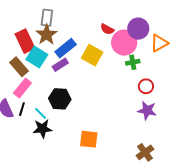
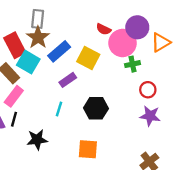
purple rectangle: (60, 65) -> (68, 80), moved
black hexagon: (60, 99) -> (96, 108), moved
cyan line: (41, 113) -> (59, 109), moved, turned 64

